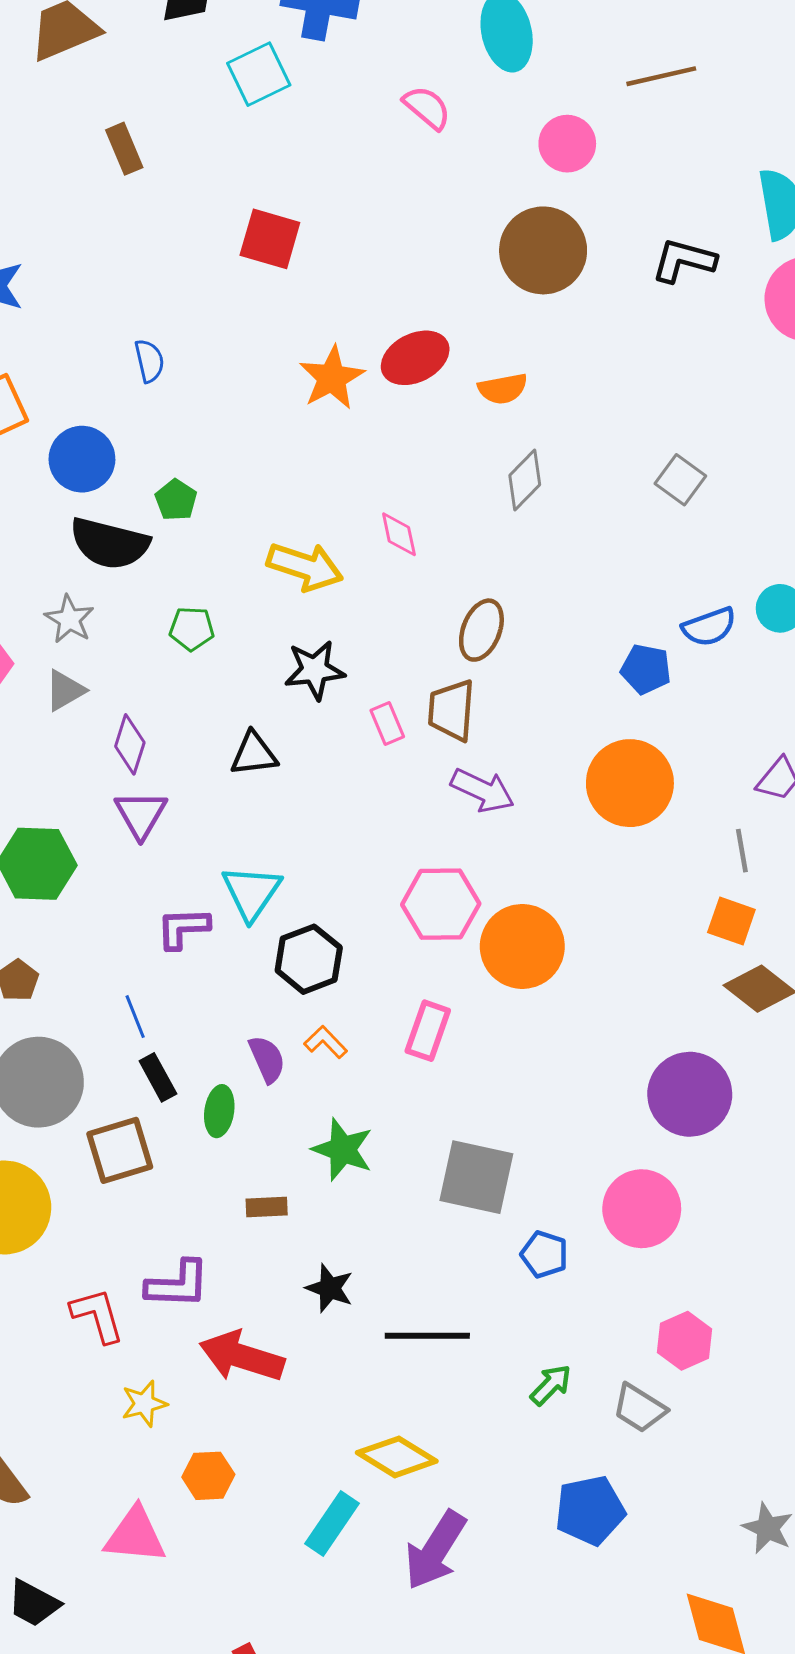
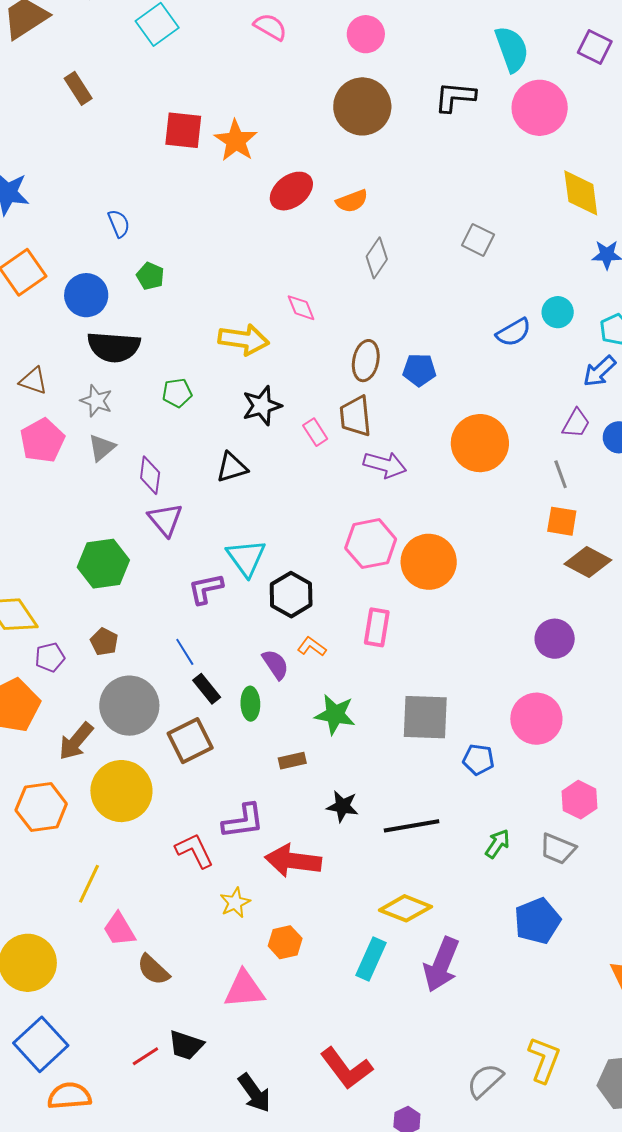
orange star: (332, 378) -> (236, 141), moved
green pentagon: (176, 500) -> (150, 276), moved
blue pentagon: (646, 669) -> (419, 370), moved
purple circle: (690, 1094) -> (555, 639), size x0.7

